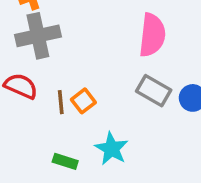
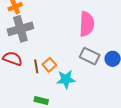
cyan star: (111, 149) -> (66, 79), moved, turned -30

